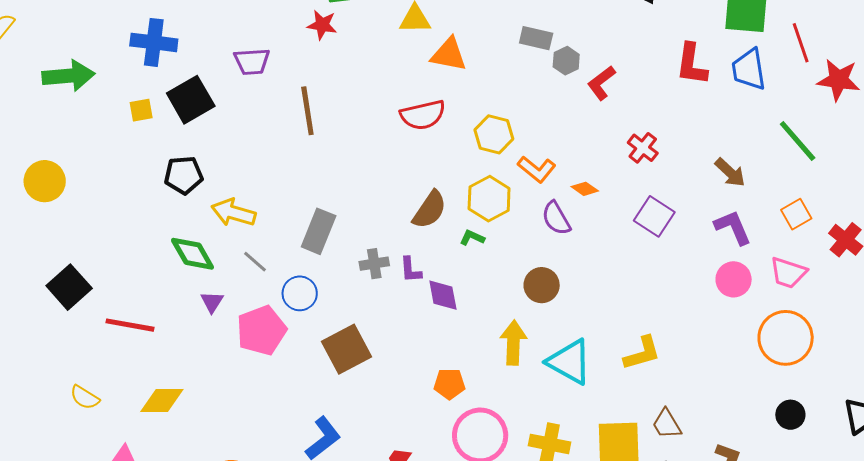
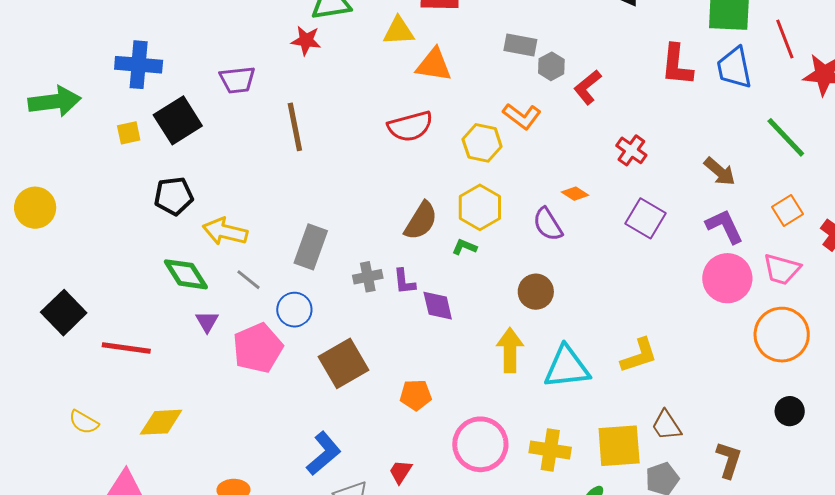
orange L-shape: (537, 169) -> (522, 116), moved
pink circle: (734, 279) -> (727, 278), size x1.4
cyan triangle: (569, 362) -> (567, 367), turned -33
orange pentagon: (449, 384) -> (416, 395), moved

